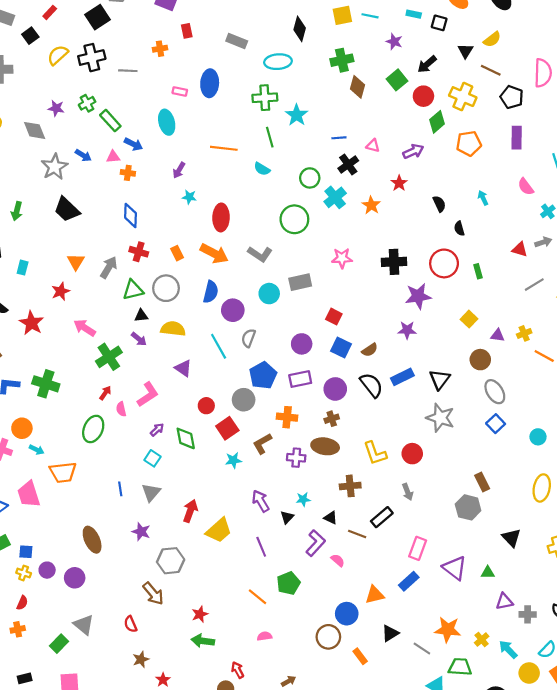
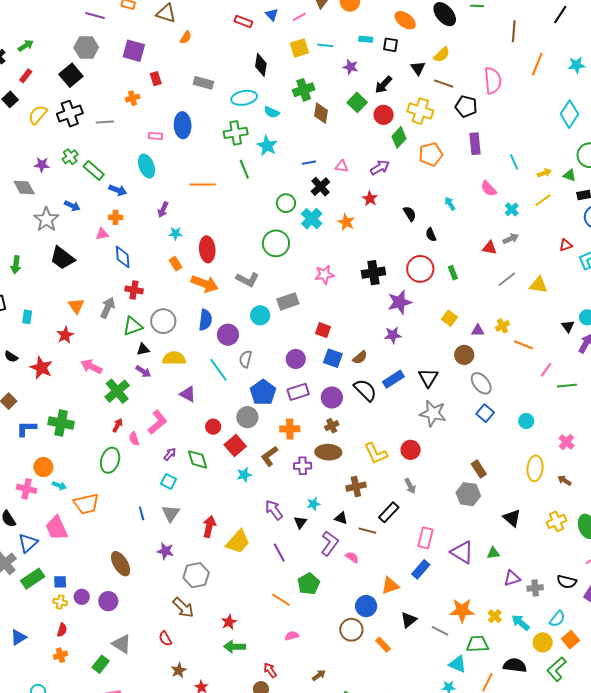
pink triangle: (113, 157) -> (102, 234), moved
cyan semicircle: (262, 169) -> (272, 112), moved
orange rectangle: (177, 253) -> (176, 264), moved

